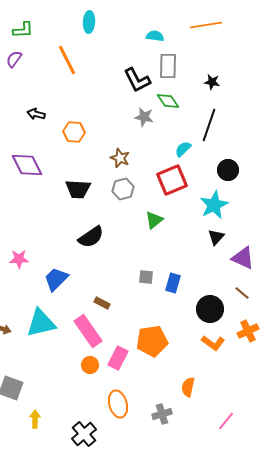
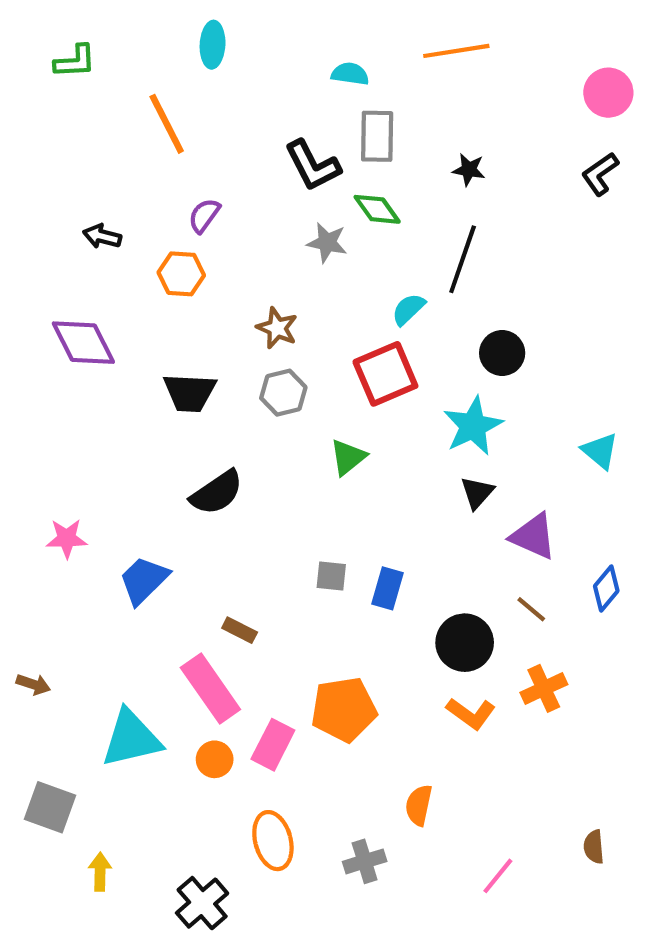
purple semicircle: (14, 59) -> (204, 216), moved
cyan triangle: (41, 323) -> (131, 738), moved

